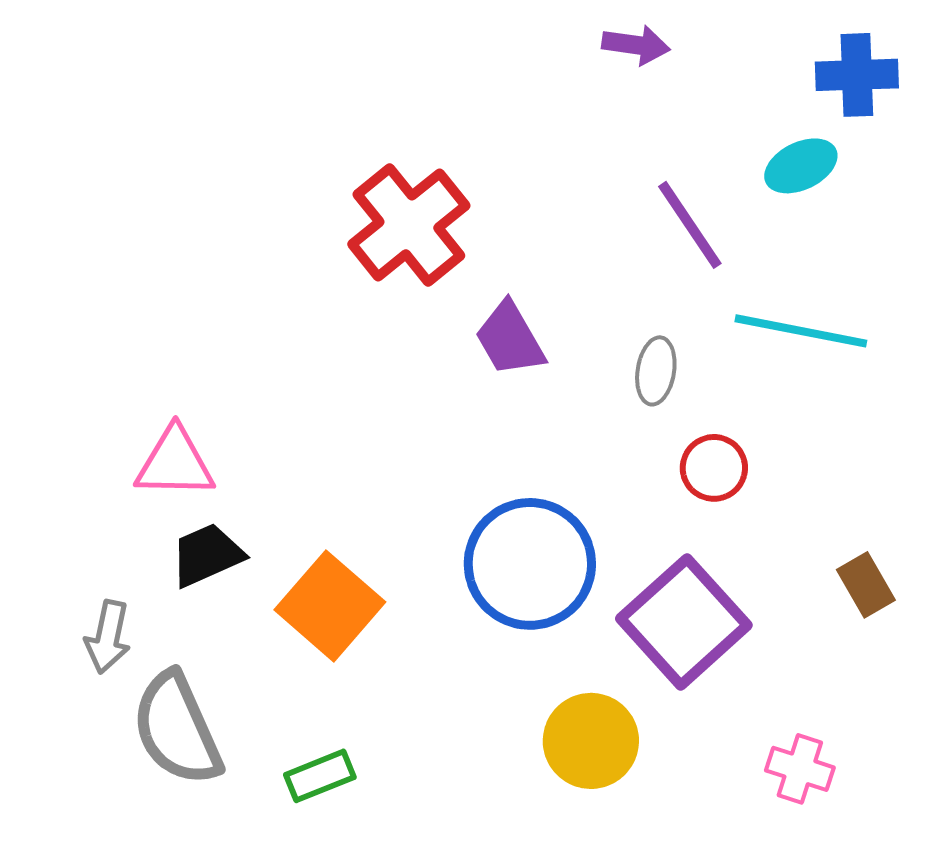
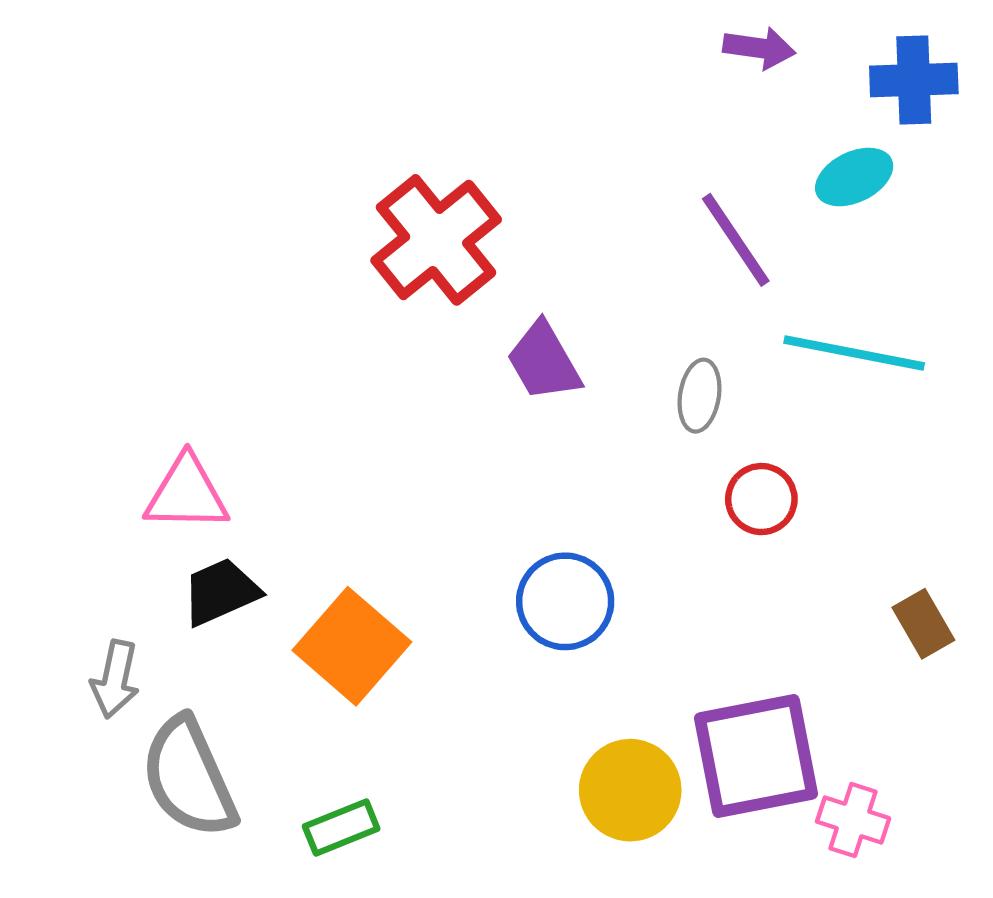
purple arrow: (636, 45) -> (759, 48), moved
blue circle: (530, 564) -> (565, 601), size x0.7
purple square: (684, 622) -> (756, 756), moved, turned 31

